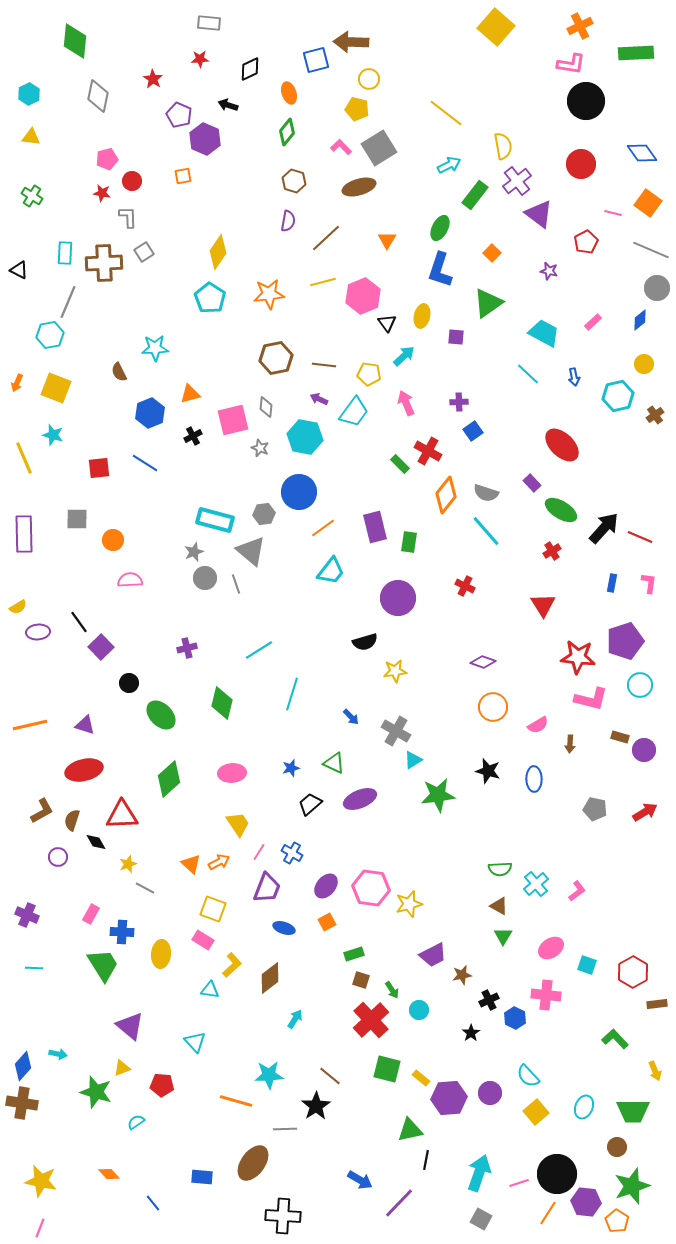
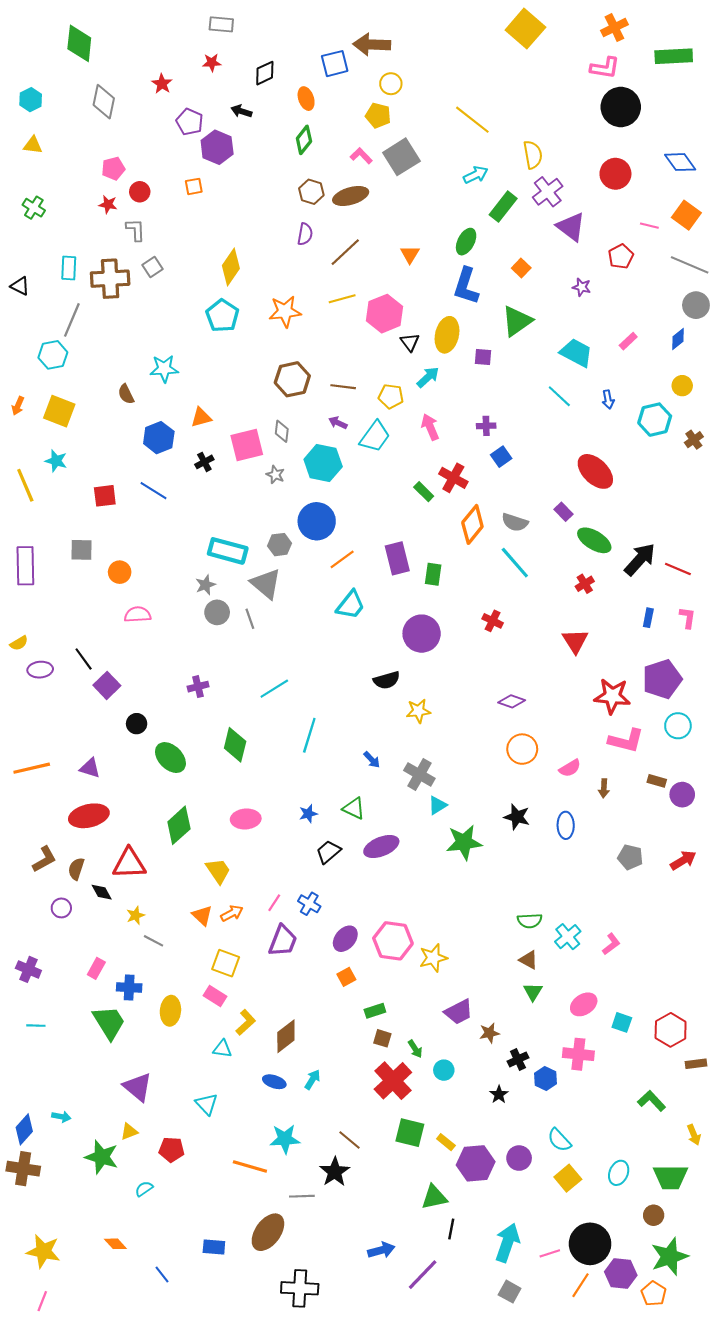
brown ellipse: (359, 187) -> (351, 196), moved
yellow ellipse: (422, 316) -> (447, 335), size x1.4
yellow trapezoid: (238, 824) -> (218, 871), moved
blue ellipse: (284, 928) -> (274, 1082), moved
blue arrow: (360, 1180) -> (381, 1250), turned -45

